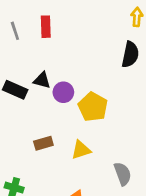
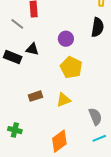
gray line: (15, 31) -> (17, 24), moved, turned -32
purple circle: (63, 92) -> (66, 39), moved

